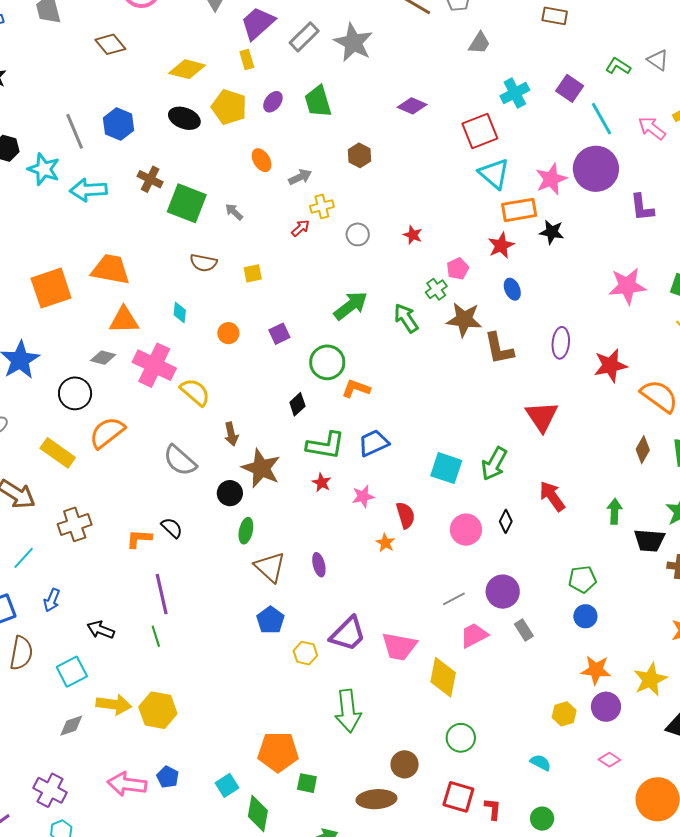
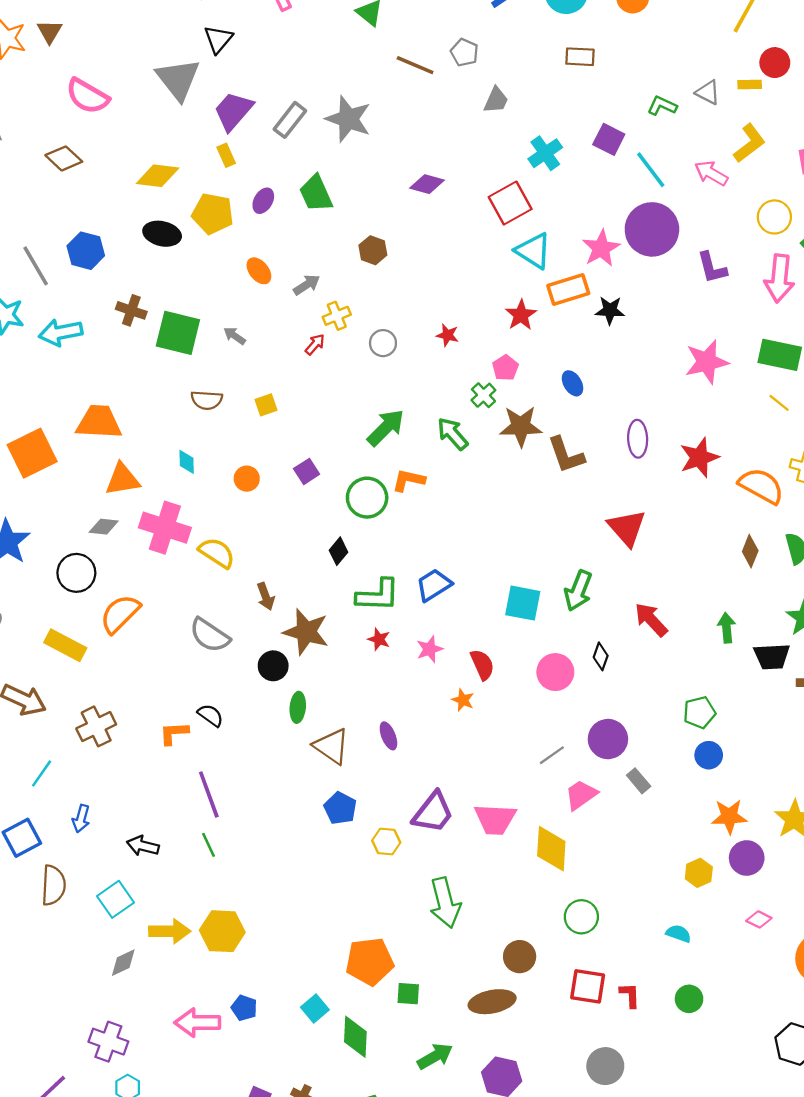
red star: (501, 245) -> (521, 315), moved
orange L-shape: (356, 389) -> (409, 480), moved

